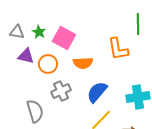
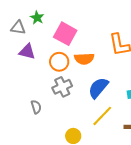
green star: (39, 32) -> (37, 18), moved
orange circle: (48, 64) -> (59, 62), moved
gray semicircle: (35, 111) -> (36, 107), size x0.6

